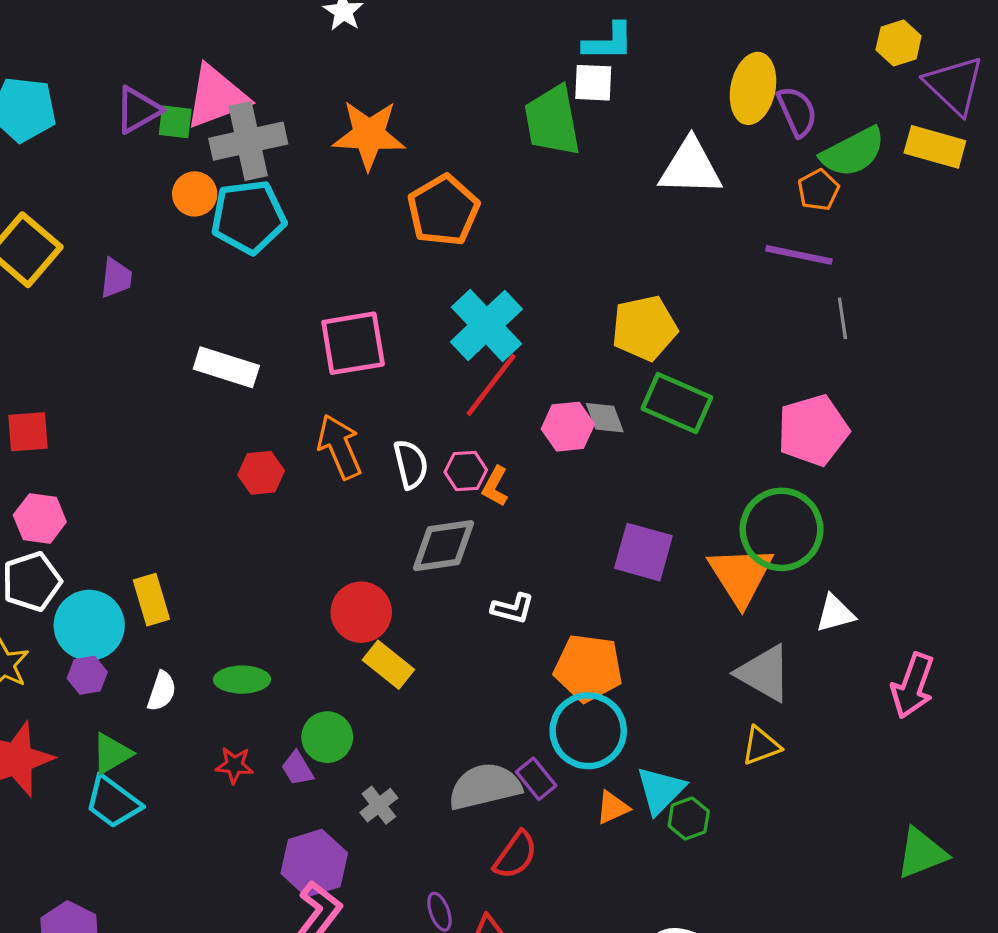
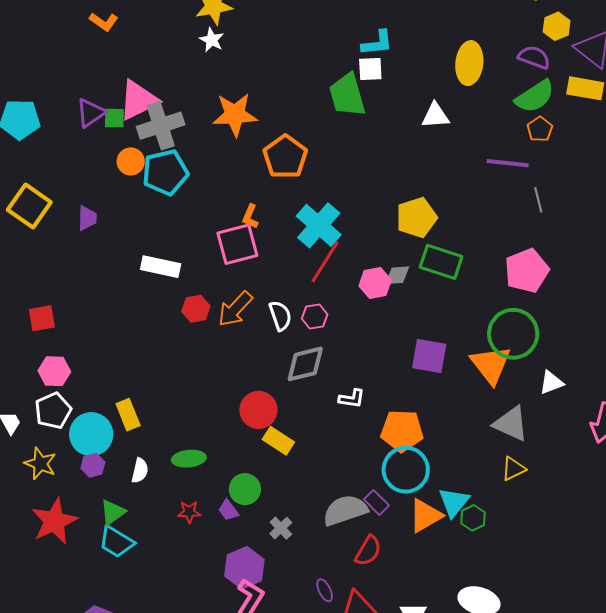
purple semicircle: (797, 112) -> (534, 57), moved, turned -40
white triangle: (690, 167) -> (435, 116), size x0.7
orange pentagon: (818, 190) -> (540, 129), moved
gray diamond: (605, 418) -> (397, 275), turned -68
orange arrow: (339, 447) -> (235, 309), turned -108
red hexagon: (261, 473) -> (196, 309), moved
orange L-shape: (495, 486) -> (250, 217), moved
orange triangle: (613, 808) -> (425, 516), size x1.6

